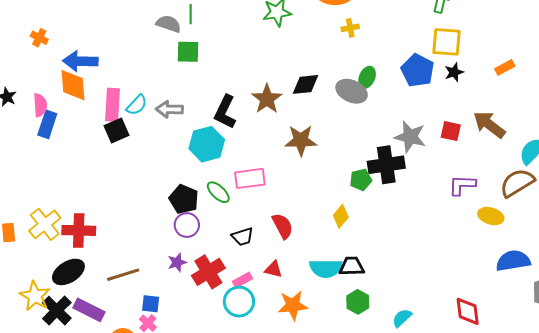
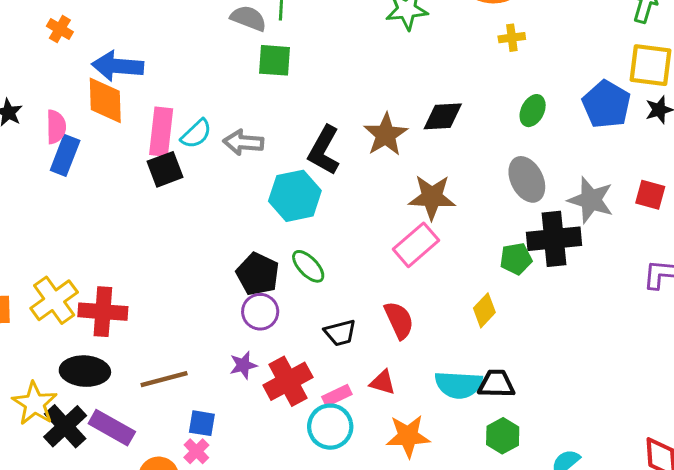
gray ellipse: (352, 91) -> (527, 179), moved, turned 36
pink rectangle: (250, 178) -> (416, 245), moved, turned -36
black ellipse: (68, 272) -> (85, 371), turned 32

